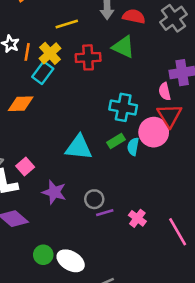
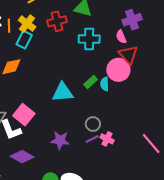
cyan cross: (123, 107) -> (89, 39), moved
pink square: (25, 166) -> (24, 115), size x1.5
purple star: (54, 192) -> (60, 140), moved
gray circle: (94, 199) -> (93, 124), moved
pink cross: (137, 218) -> (107, 139), moved

